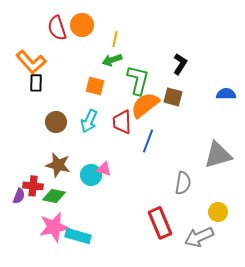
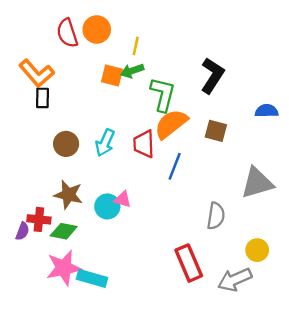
black L-shape: (180, 64) -> (212, 75), size x1.4
orange square: (95, 86) -> (112, 75), moved
brown square: (173, 97) -> (216, 131), moved

